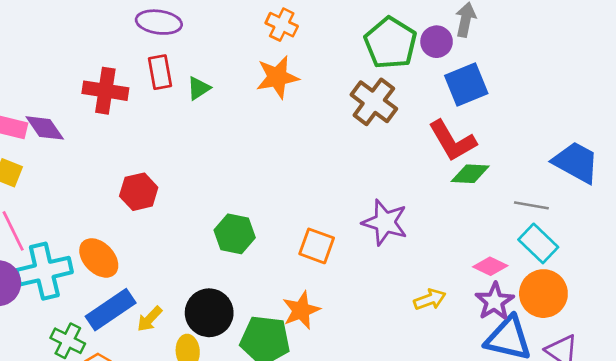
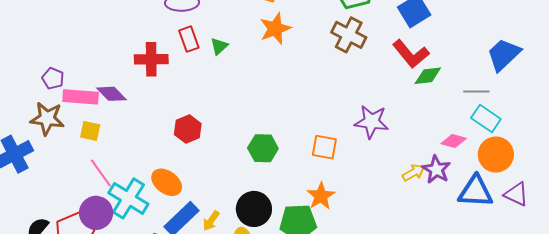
blue trapezoid: (576, 162) -> (504, 55), turned -63
cyan cross: (44, 271) -> (128, 198), turned -36
purple star: (495, 301) -> (436, 170), moved

